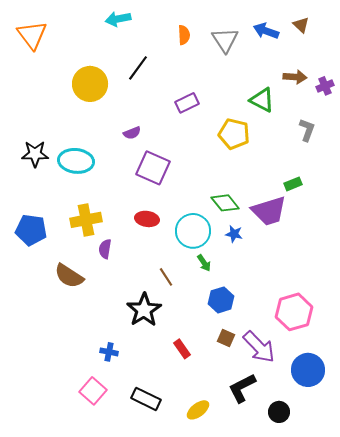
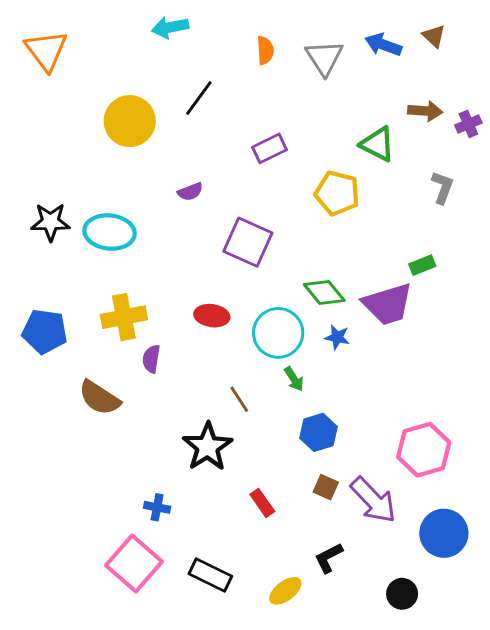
purple square: (153, 168) -> (248, 242), moved
black L-shape: (242, 388) -> (329, 558), moved, size x0.7
pink square: (93, 391) -> (134, 564), size x1.4

